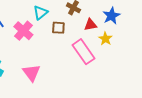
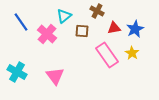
blue star: (111, 16) -> (135, 29), moved
yellow star: (105, 39) -> (132, 53), moved

